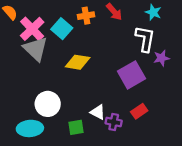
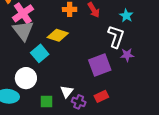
cyan square: (62, 29) -> (40, 53), moved
yellow diamond: (78, 62) -> (58, 35), moved
white triangle: (98, 112) -> (67, 92), turned 32

